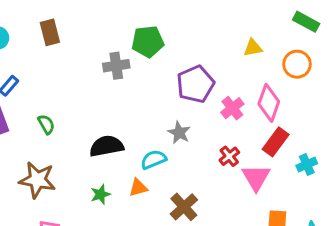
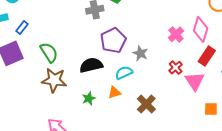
purple pentagon: (195, 84) -> (113, 40), moved
green semicircle: (46, 124) -> (49, 52), size x1.5
brown star: (37, 180) -> (54, 80), moved

